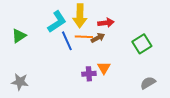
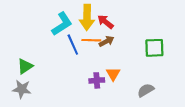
red arrow: (106, 23) -> (105, 22), moved, turned -133
green triangle: (19, 36) -> (25, 66), moved
green square: (142, 44) -> (154, 48), turned 30
gray semicircle: (148, 83) -> (146, 90), moved

